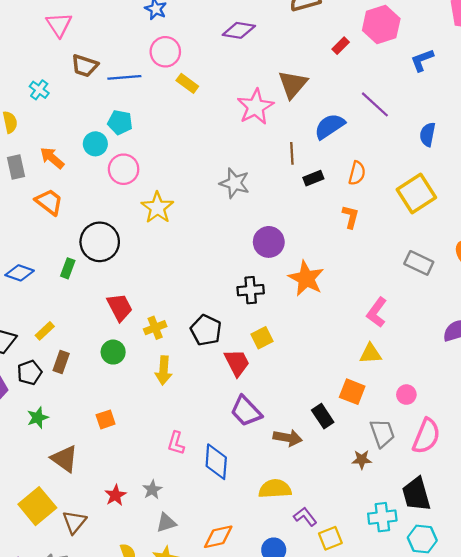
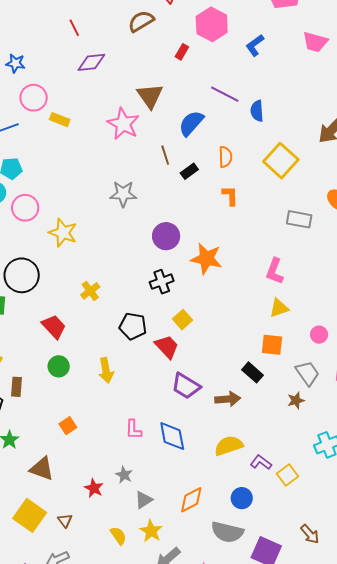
blue semicircle: (428, 134) -> (257, 111), moved
yellow cross: (155, 328) -> (90, 291), moved
brown triangle: (74, 522) -> (65, 521), size x0.7

